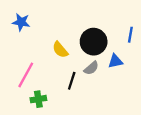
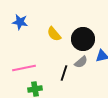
yellow semicircle: (60, 50) -> (54, 34), moved
pink line: (26, 75) -> (24, 68), turned 50

